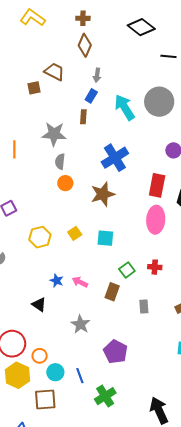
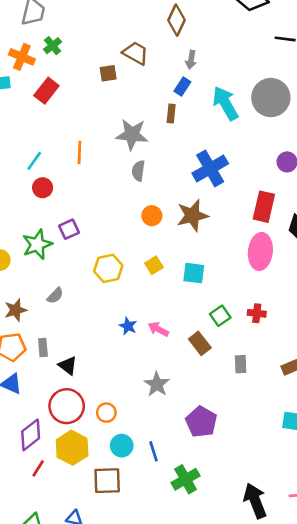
orange circle: (65, 183) -> (152, 216), moved
brown rectangle: (112, 292) -> (200, 343), turned -60
black triangle: (39, 305) -> (68, 365), moved
orange circle: (40, 356) -> (106, 413), moved

